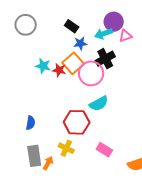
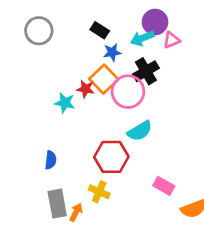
cyan star: (43, 66) -> (65, 103), moved
pink rectangle: (104, 150) -> (164, 186), moved

